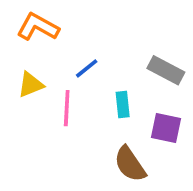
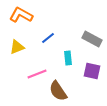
pink line: (67, 108) -> (37, 74), moved, turned 66
brown semicircle: (130, 164) -> (58, 91), moved

